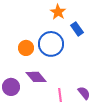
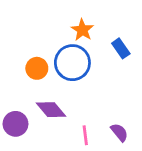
orange star: (58, 12) -> (82, 30), moved
blue rectangle: (77, 29) -> (121, 48), moved

